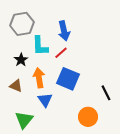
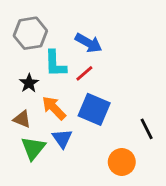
blue arrow: (64, 31) -> (89, 43), turned -48
orange arrow: (39, 78) -> (54, 108), turned -36
green triangle: (24, 120) -> (33, 148), moved

